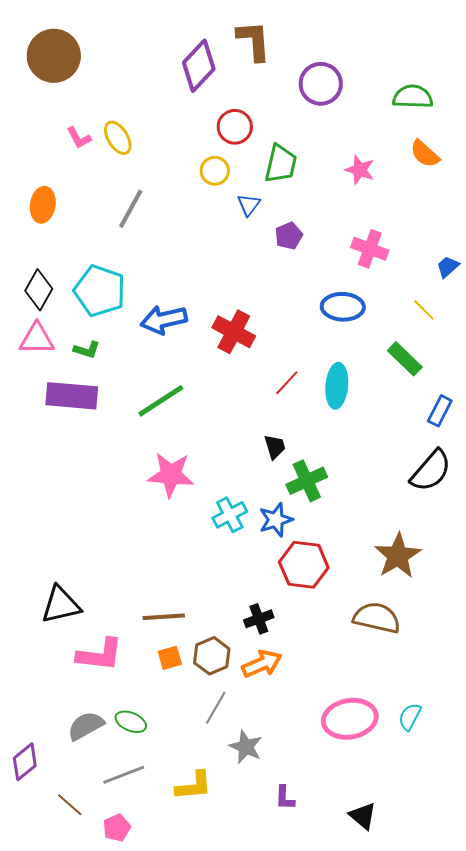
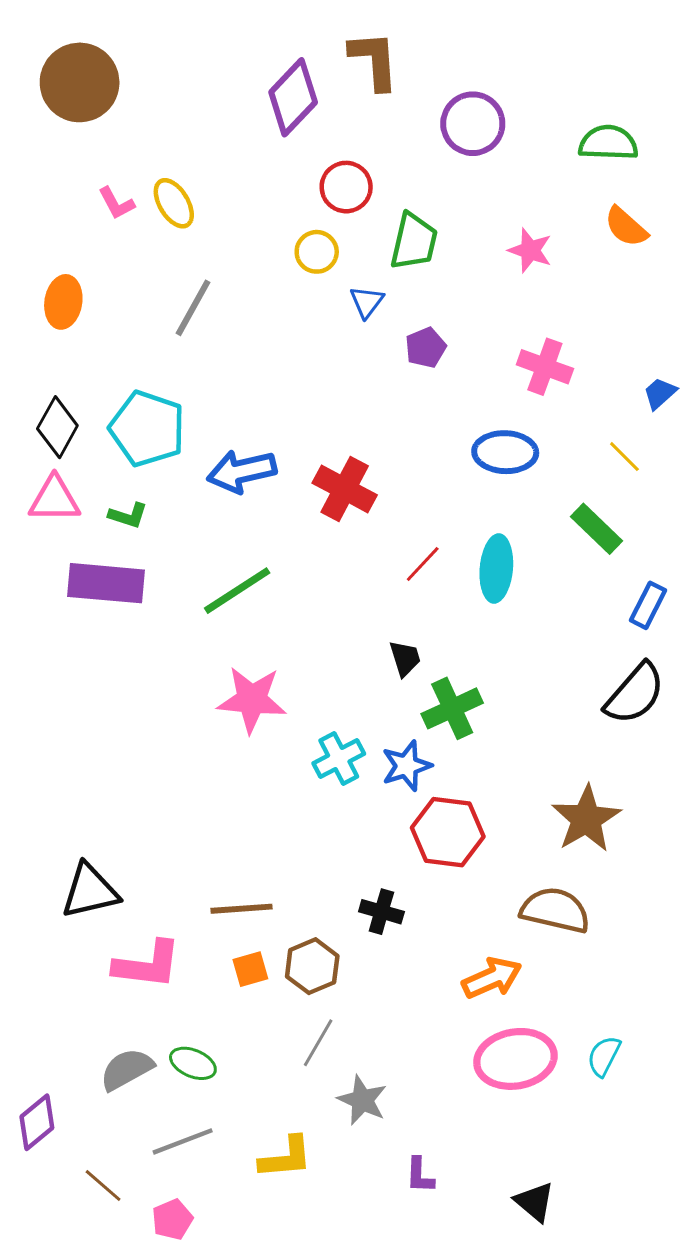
black cross: (259, 619) -> (381, 912), turned 36
orange arrow: (262, 664) -> (492, 978), moved

